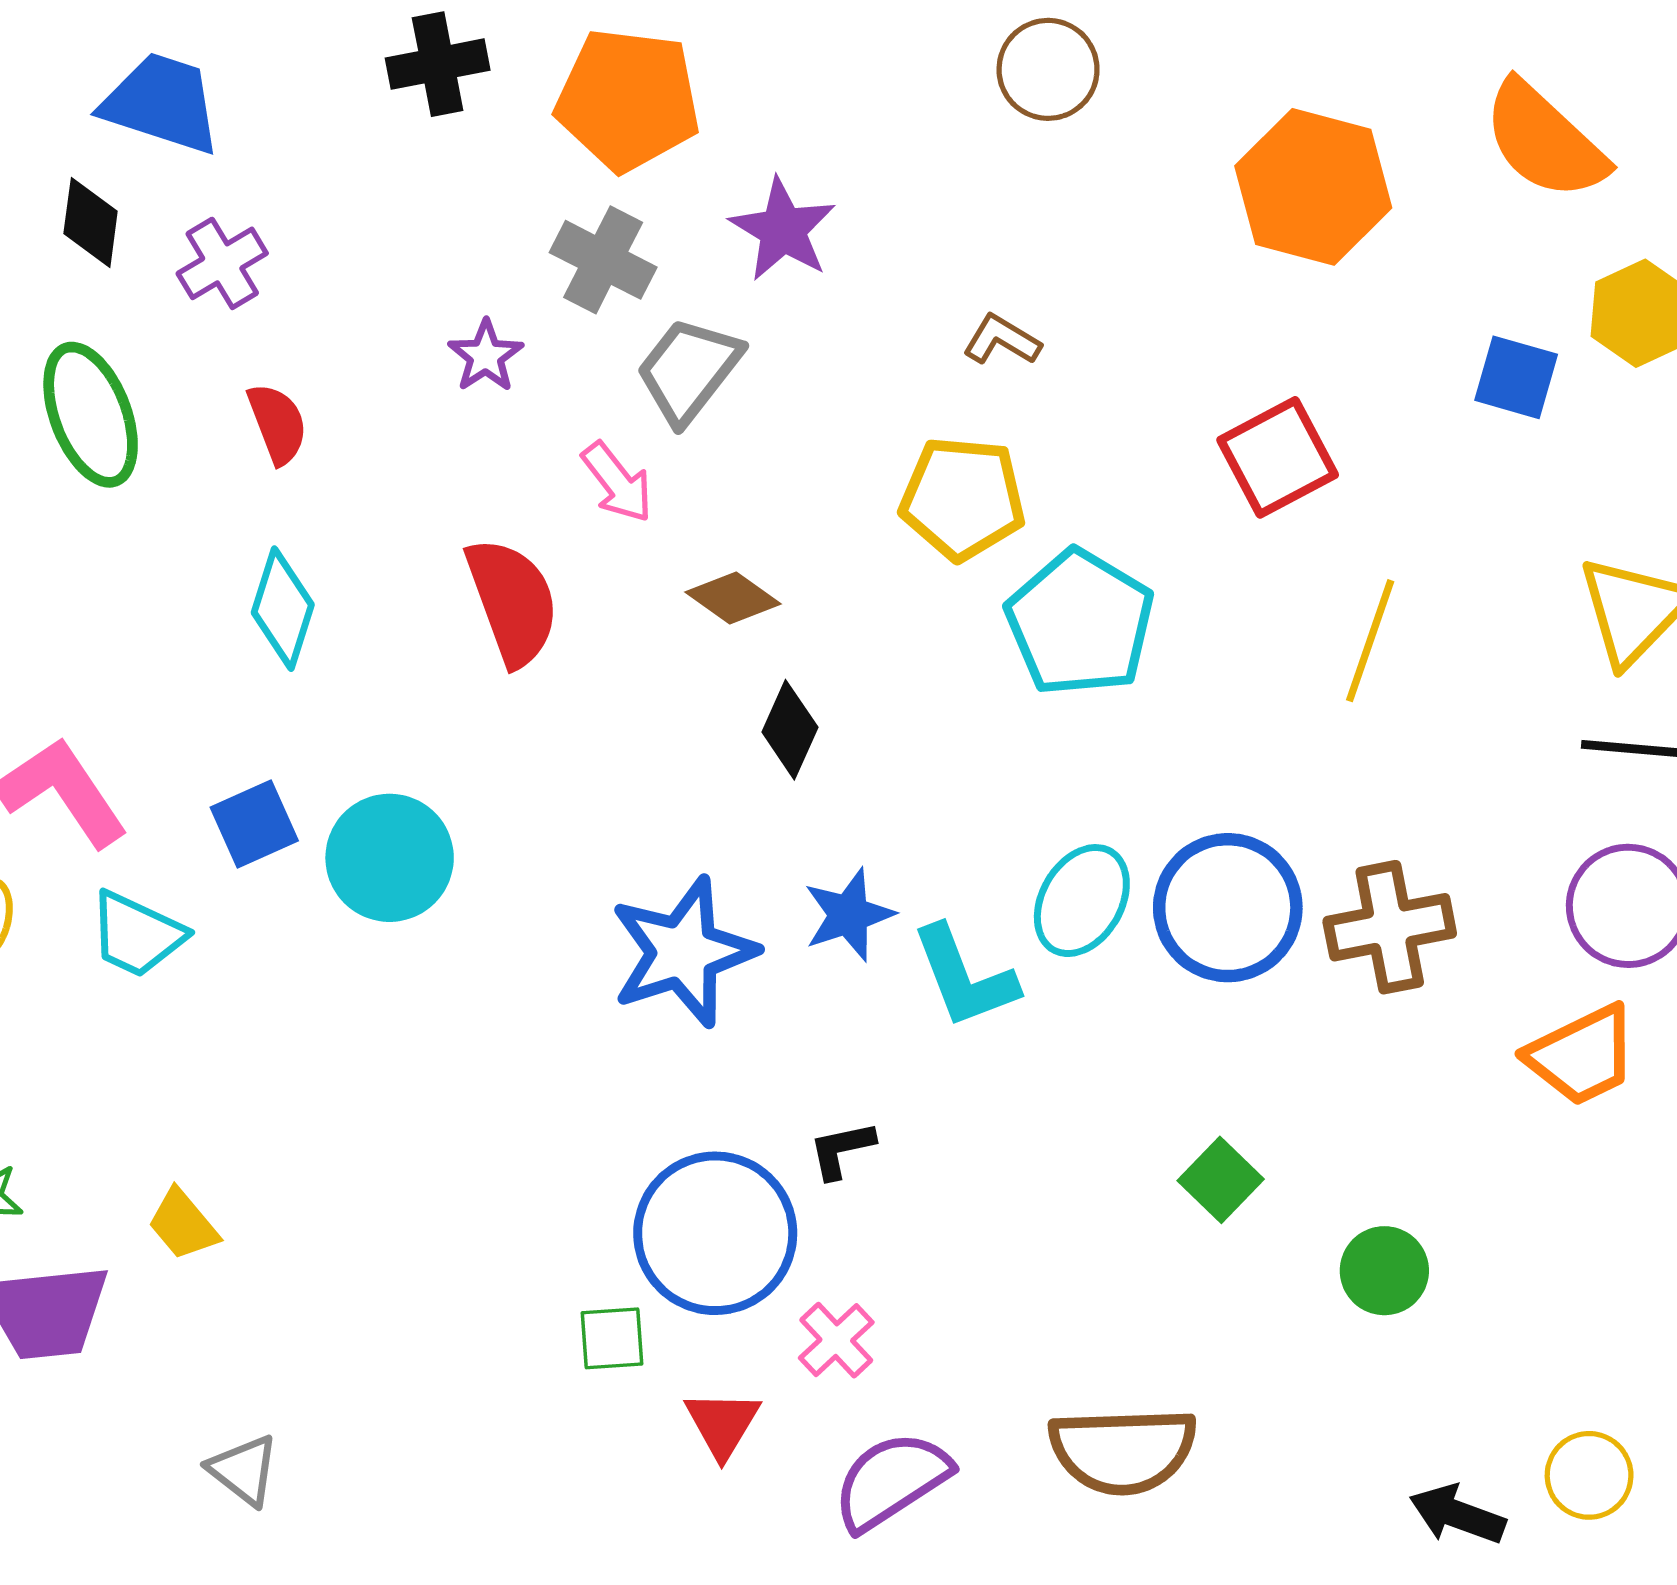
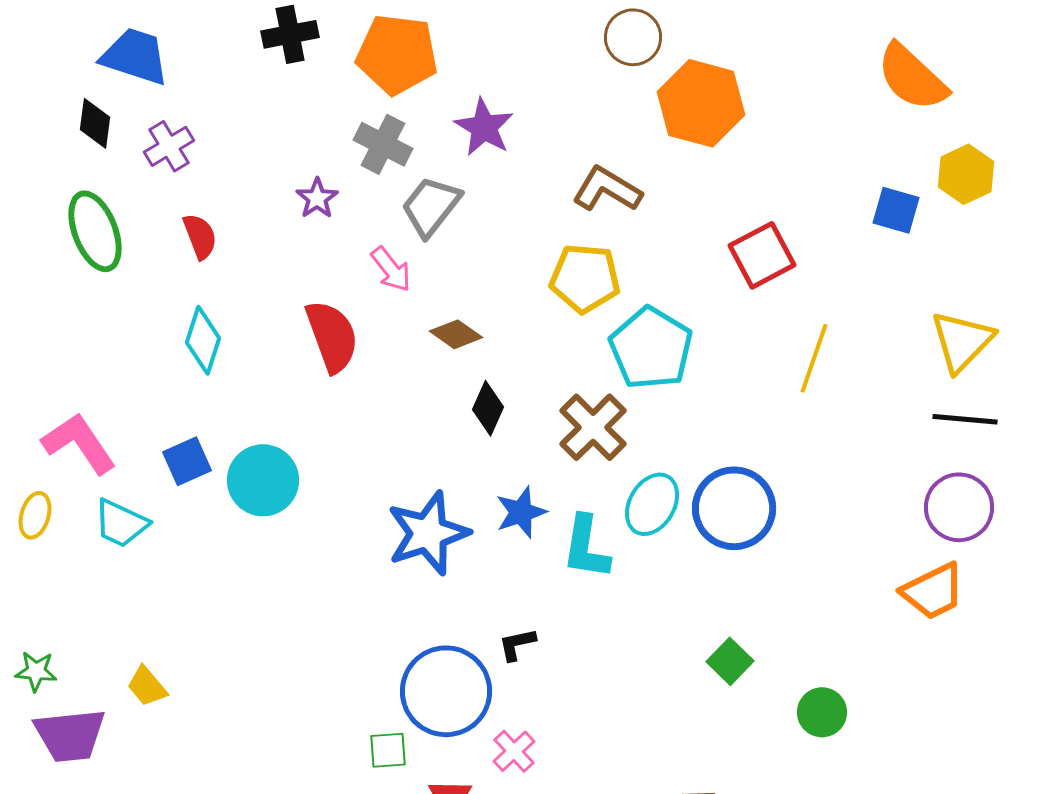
orange hexagon: (1313, 187) -> (701, 103), moved
brown L-shape: (1002, 340) -> (607, 189), size x1.6
brown cross: (1390, 927) -> (593, 427), moved, turned -34
cyan L-shape: (964, 977) -> (586, 547), turned 30

